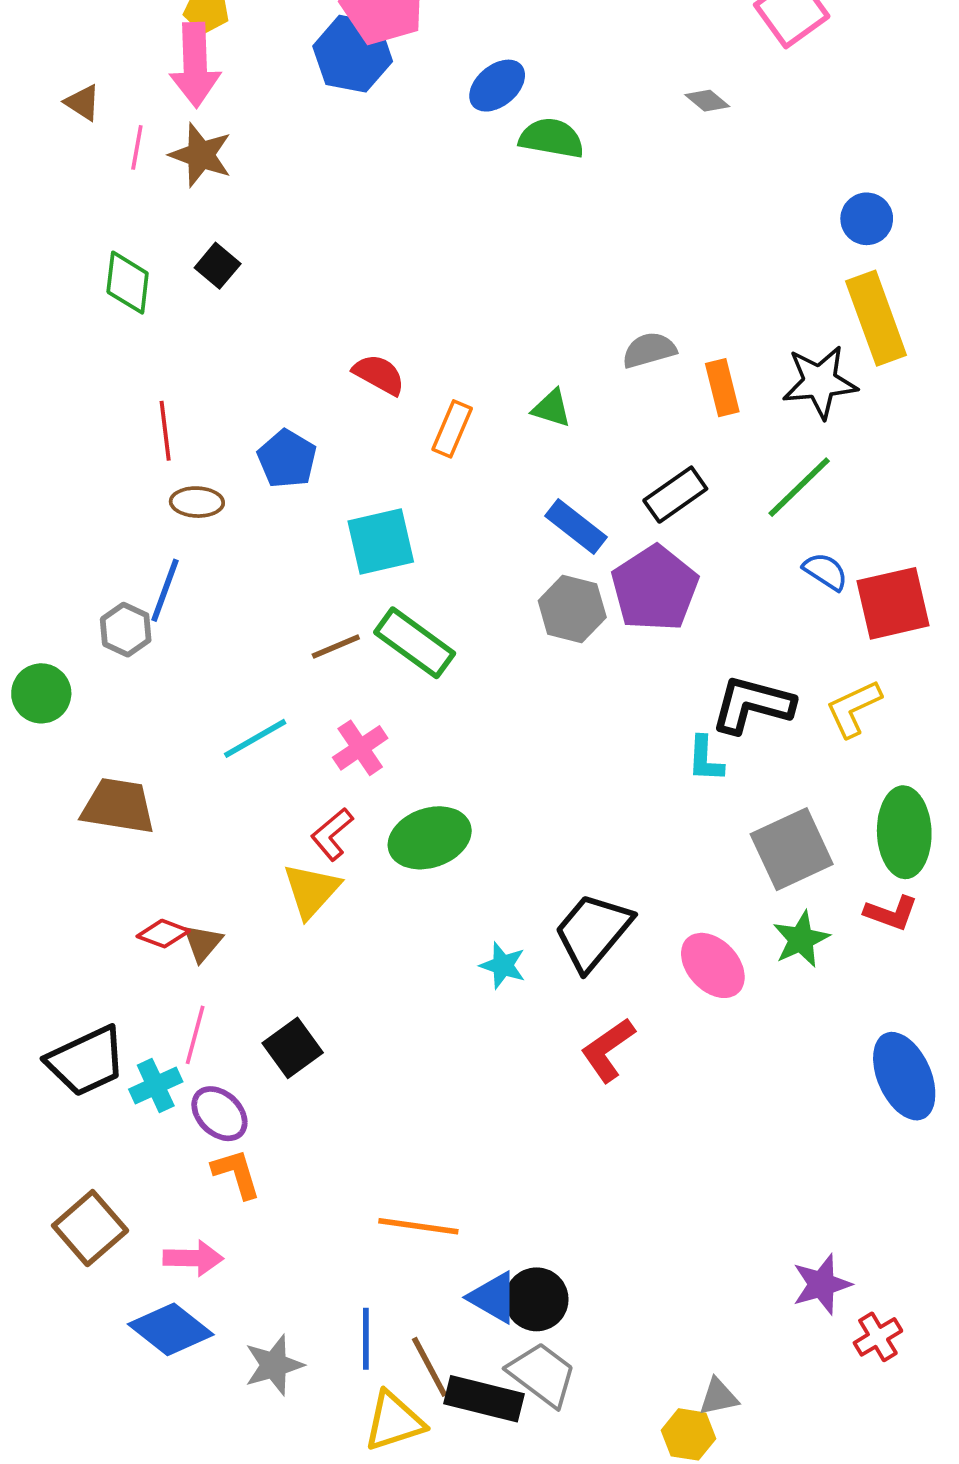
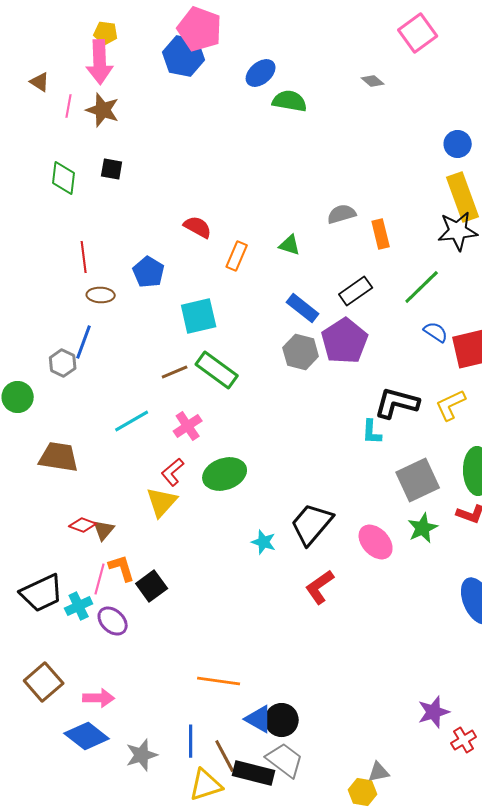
black square: (218, 266) -> (112, 169), turned -30
black star: (820, 382) -> (458, 231), moved
orange L-shape: (236, 1174) -> (122, 568), moved

